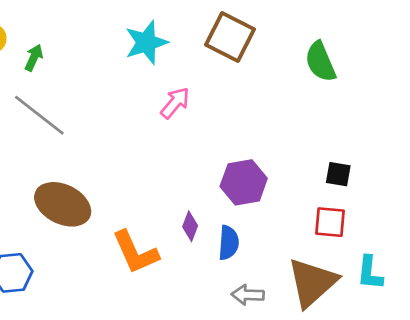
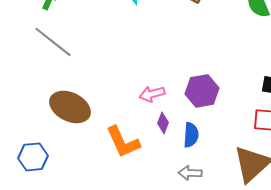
pink arrow: (175, 103) -> (152, 94), moved, turned -145
gray arrow: (248, 295) -> (190, 173), moved

